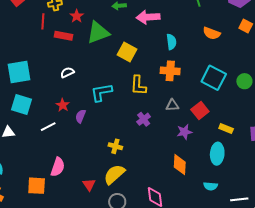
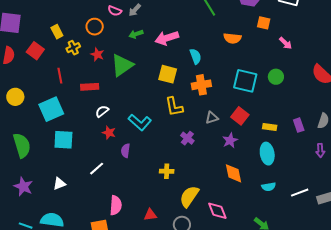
red line: (43, 21) -> (60, 76), moved
red rectangle: (63, 36) -> (90, 87), moved
yellow square: (127, 52) -> (168, 74), moved
cyan square: (19, 72) -> (51, 109), moved
cyan L-shape: (101, 92) -> (140, 122), turned -115
cyan square: (21, 105) -> (63, 140), moved
red star: (63, 105) -> (109, 133), moved
yellow semicircle: (114, 174) -> (189, 196), moved
red triangle: (89, 185) -> (150, 215), turned -48

